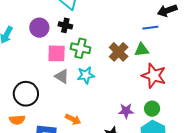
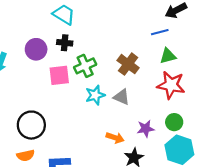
green cross: (81, 48) -> (85, 66), turned -30
green triangle: (142, 50) -> (168, 56), moved
gray triangle: (62, 76) -> (122, 97), moved
orange arrow: (73, 119) -> (115, 138), moved

